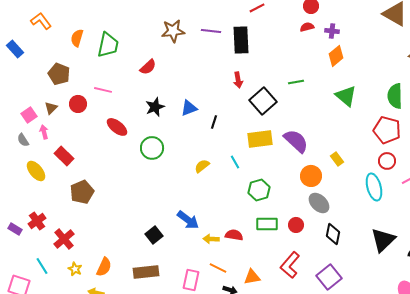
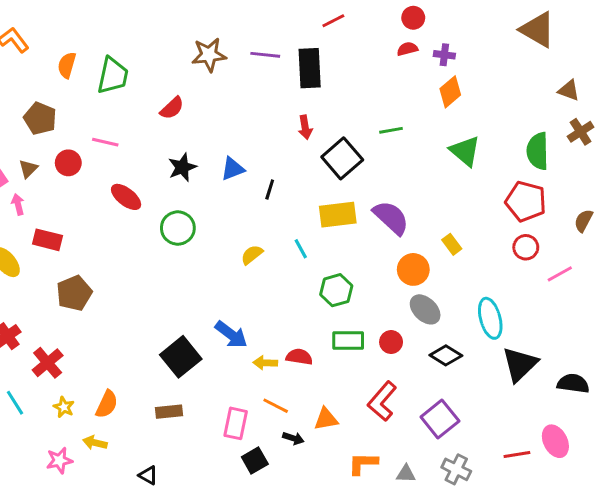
red rectangle: (64, 156) -> (48, 240), turned -30
cyan ellipse: (374, 187) -> (490, 318), moved
black diamond: (333, 234) -> (446, 355), turned -70
black square: (154, 235) -> (181, 357), size x1.5
brown rectangle: (146, 272) -> (169, 412), size x0.7

